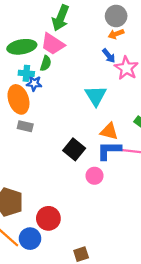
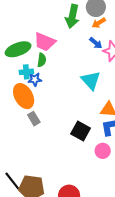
green arrow: (61, 18) -> (72, 16), moved
gray rectangle: (25, 126) -> (34, 119), turned 56

